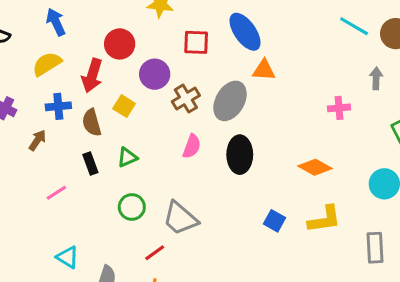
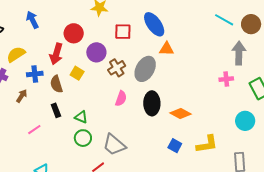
yellow semicircle: (47, 64) -> (16, 54), moved
gray arrow: (376, 78) -> (239, 53), size x1.6
pink cross: (339, 108) -> (226, 79), moved
green triangle: (127, 157) -> (81, 117), moved, turned 48
orange diamond: (315, 167) -> (181, 114), moved

